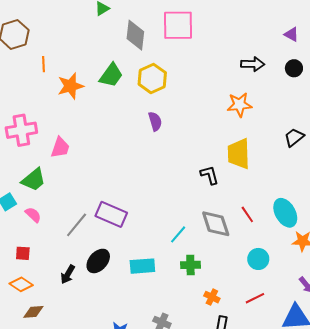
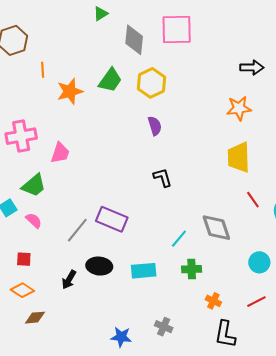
black L-shape: (210, 175) -> (163, 177), moved
red line: (247, 214) -> (253, 200), moved
black ellipse: (98, 261) -> (99, 266), turned 55

